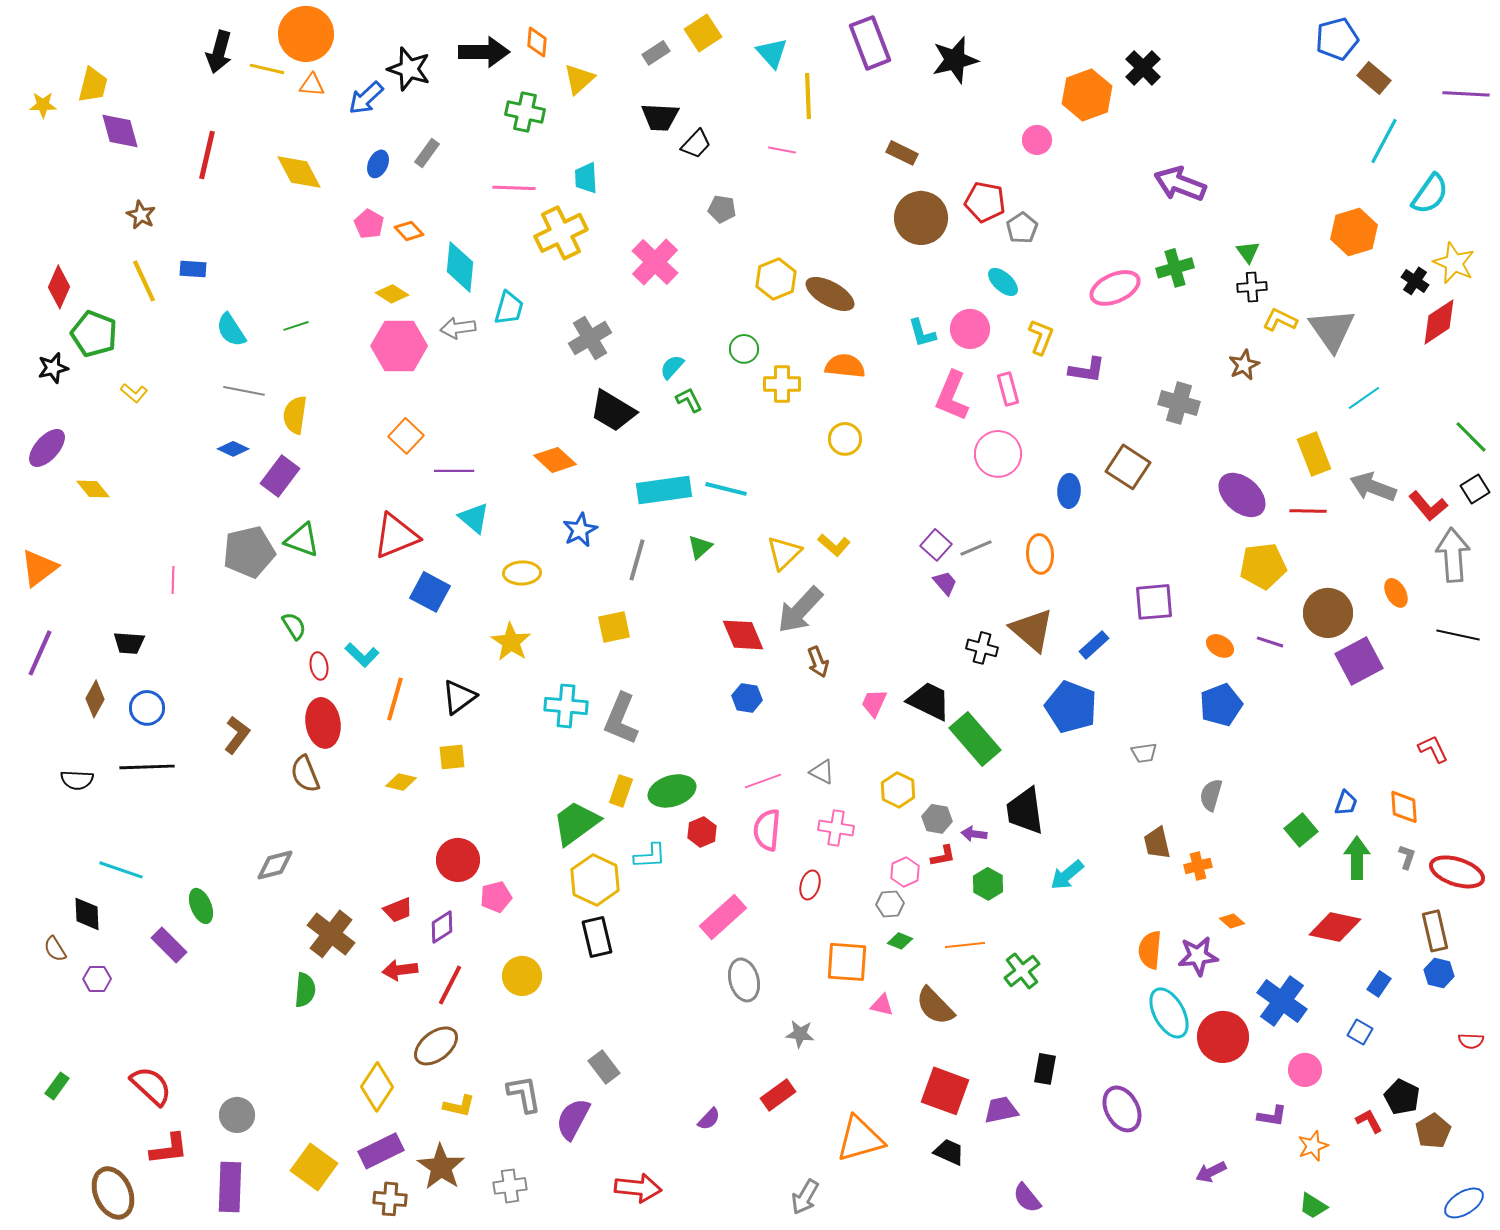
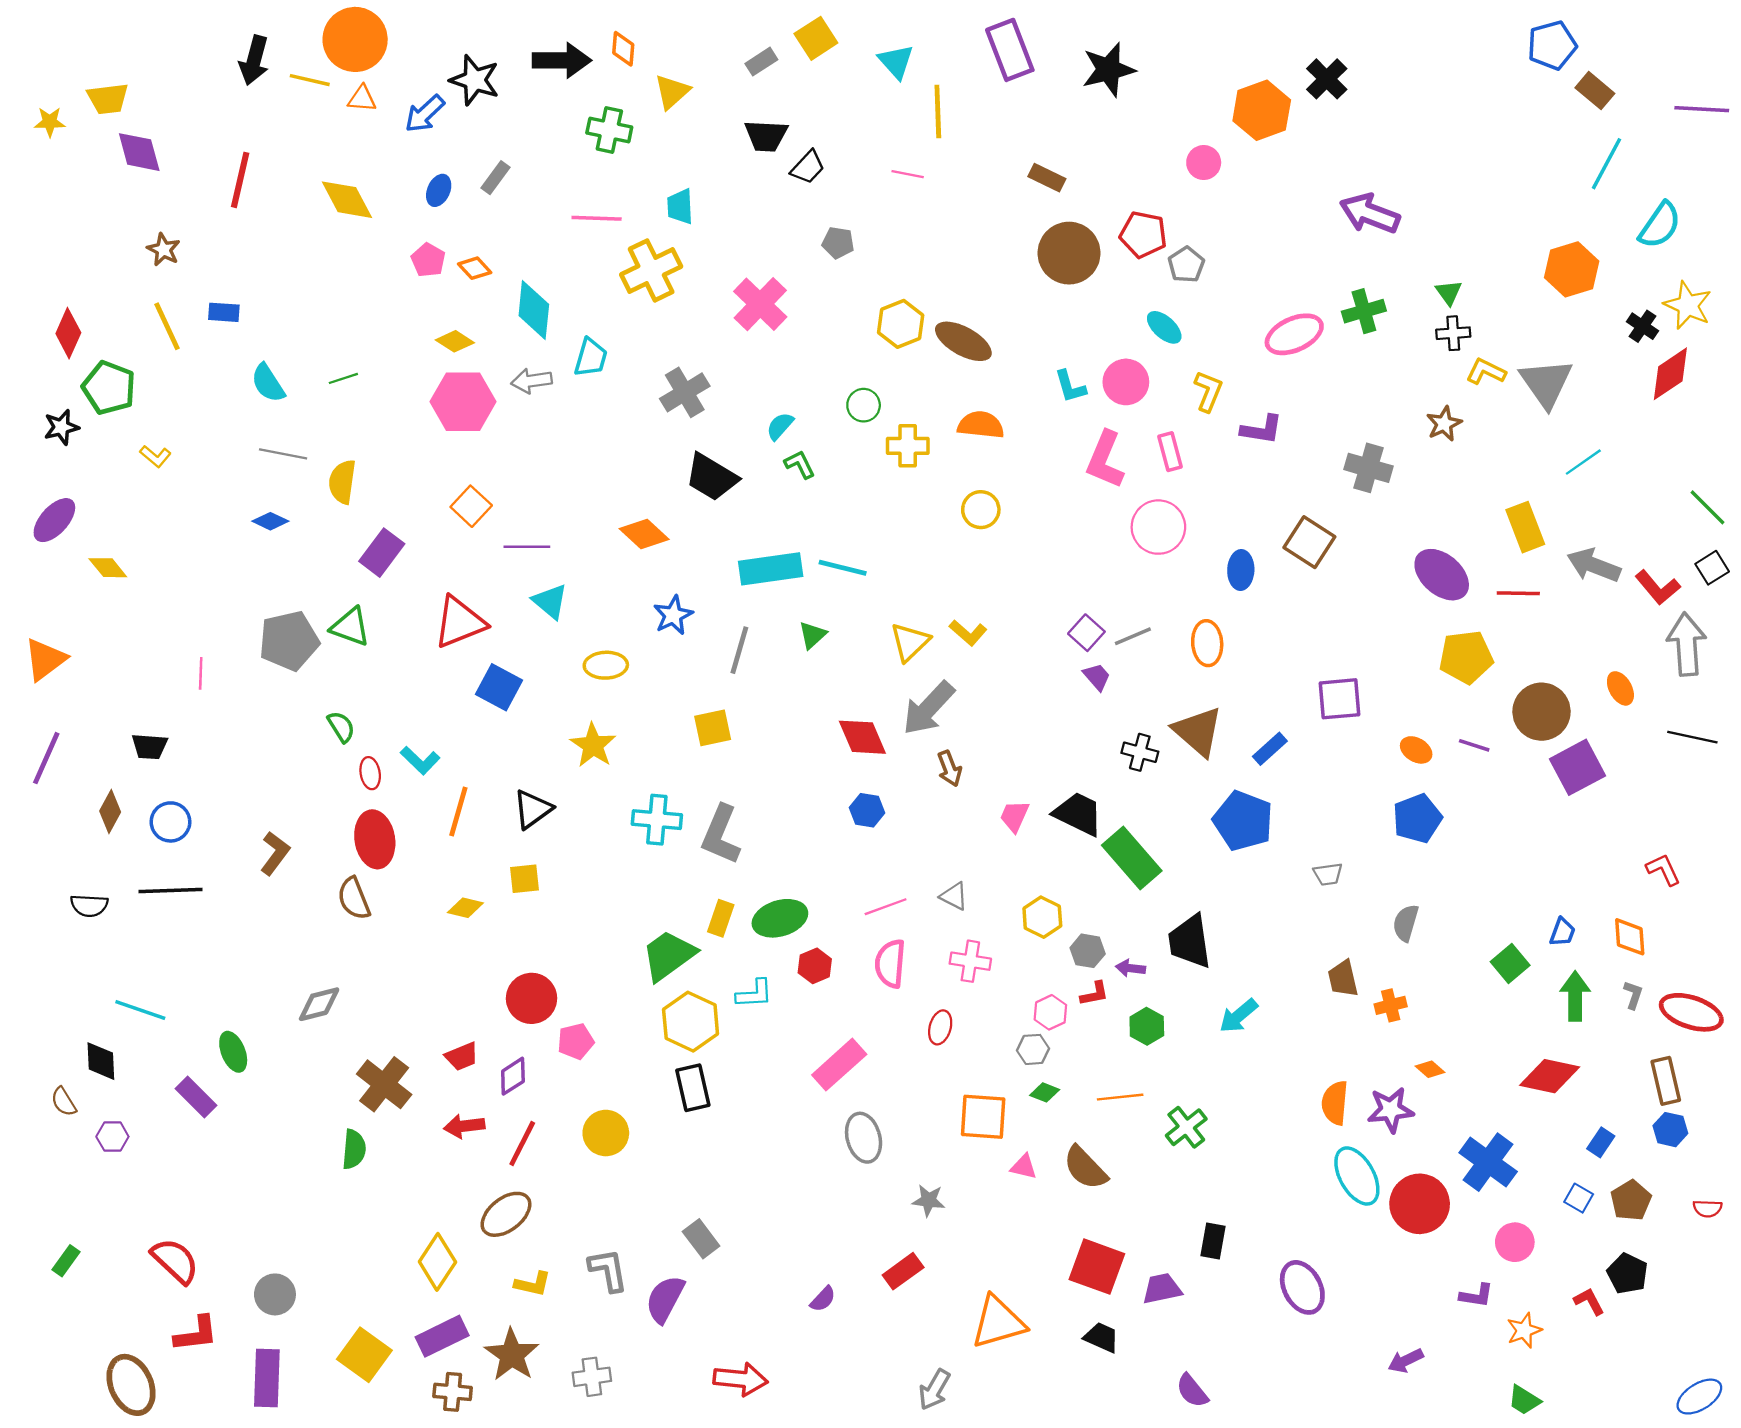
yellow trapezoid: (93, 85) -> (108, 99), turned 69
purple rectangle: (280, 476) -> (382, 553), moved
brown pentagon: (1433, 1131) -> (1631, 1200), moved

